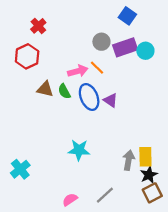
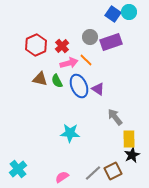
red cross: (38, 26) -> (62, 46), moved
cyan circle: (145, 51) -> (129, 12), moved
red hexagon: (27, 56) -> (36, 45), moved
gray arrow: (129, 160) -> (115, 117), moved, turned -48
cyan cross: (20, 169) -> (18, 169), moved
brown square: (152, 193) -> (113, 171), moved

